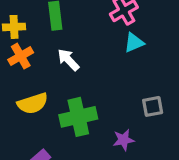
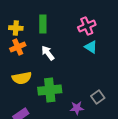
cyan triangle: (134, 43) -> (91, 47), turned 48
gray square: (153, 106) -> (98, 97), moved, turned -32

